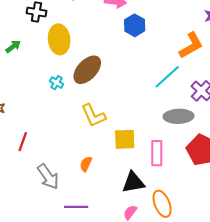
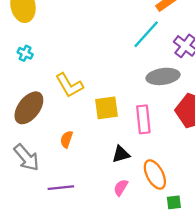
brown ellipse: (87, 70) -> (29, 108), moved
black triangle: (133, 182) -> (121, 154), size x0.7

